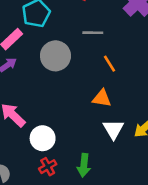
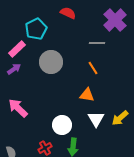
gray line: (93, 33) -> (97, 43), moved
white circle: (43, 138) -> (62, 125), moved

